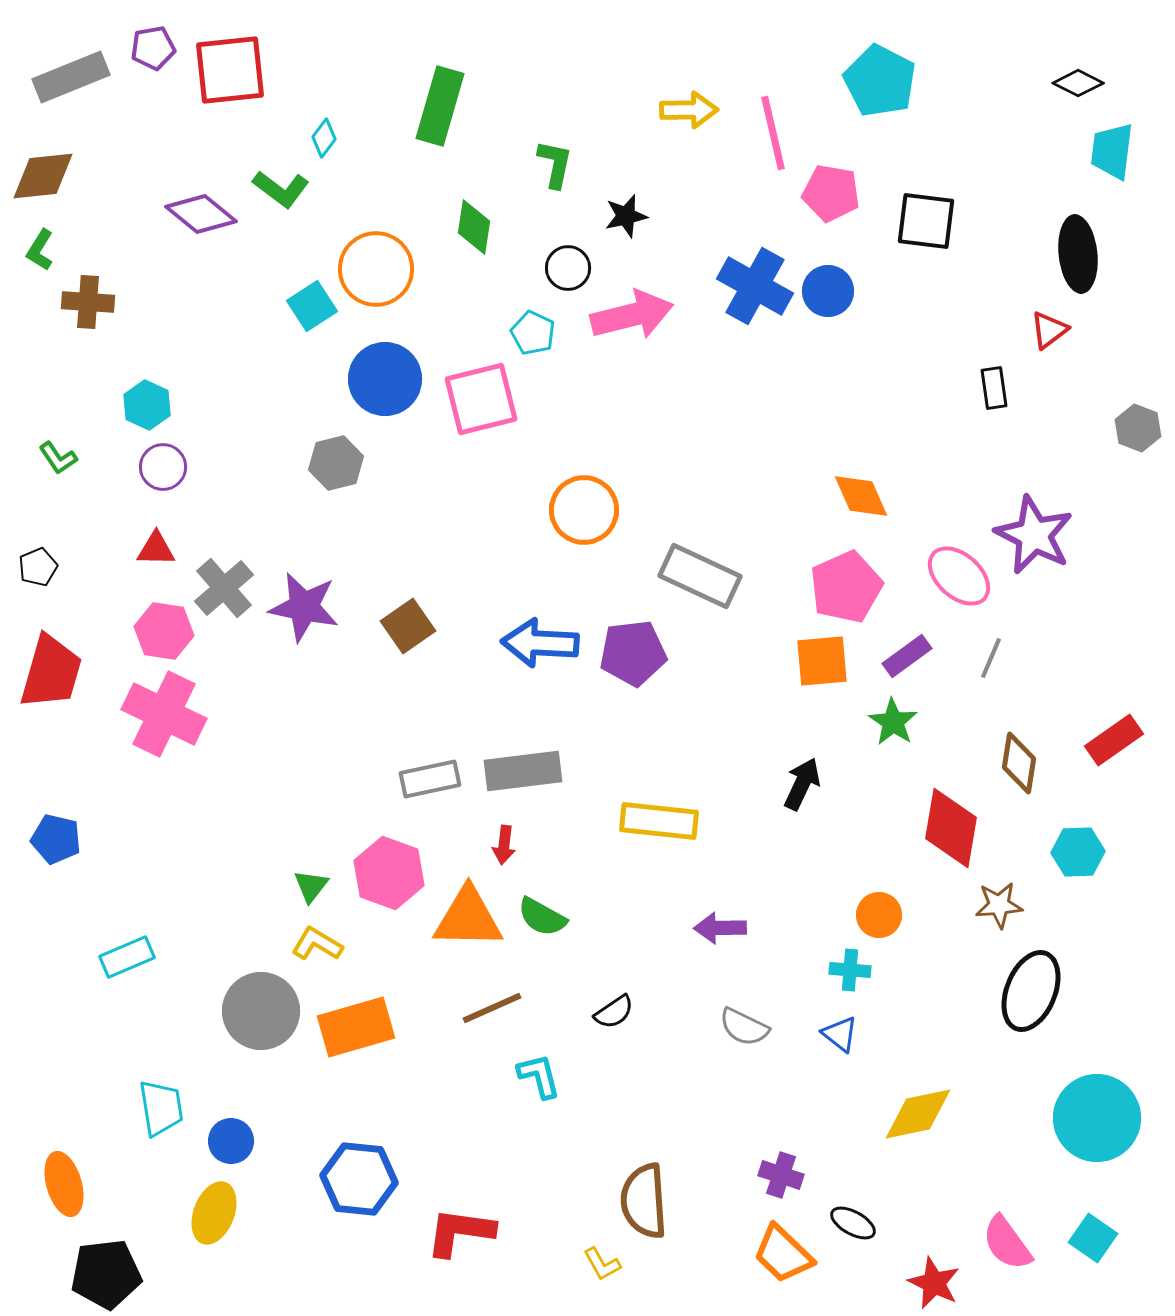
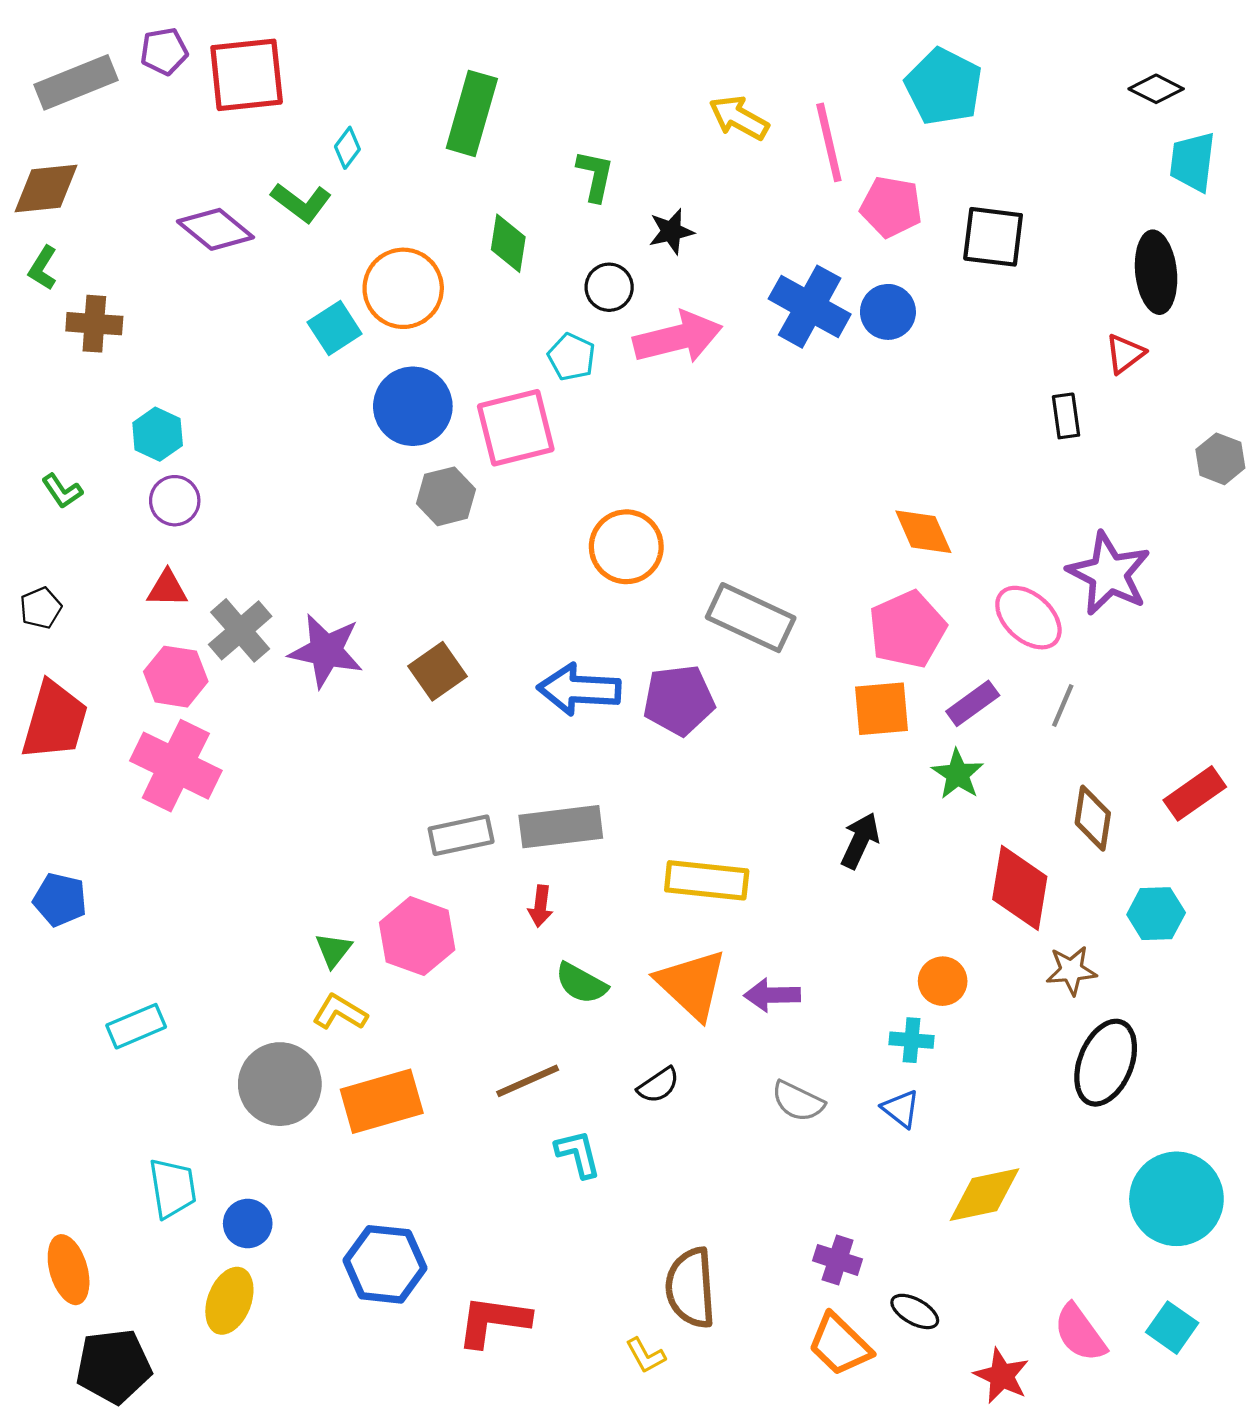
yellow arrow: (689, 110) -> (739, 118), turned -150
gray hexagon: (336, 463) -> (446, 496), moved
orange triangle: (468, 918) -> (692, 984), moved, turned 42

